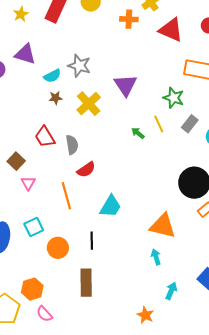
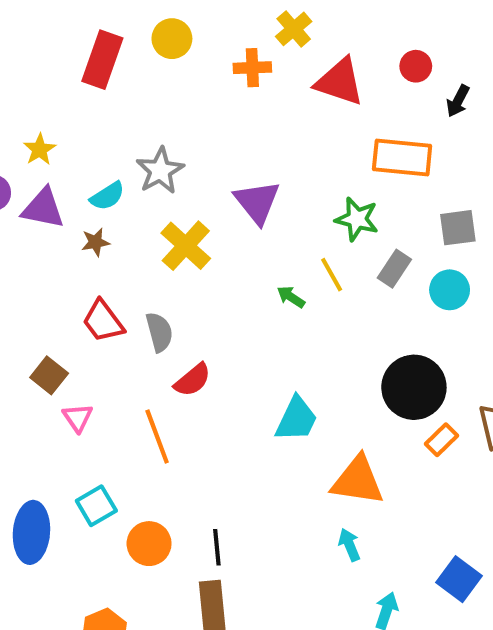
yellow star: (21, 14) -> (40, 149), moved
purple triangle: (25, 54) -> (43, 208), moved
gray star: (79, 66) -> (160, 171), turned 30
brown star: (56, 98) -> (95, 242), moved
cyan trapezoid: (110, 206) -> (296, 419), moved
black line: (92, 241) -> (217, 547), moved

